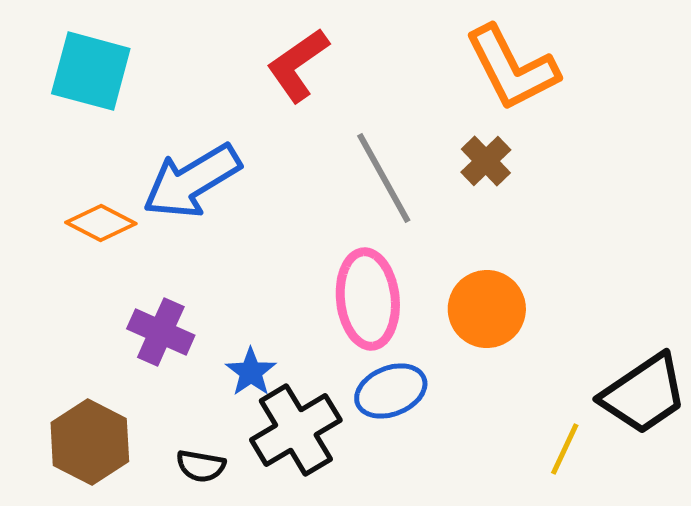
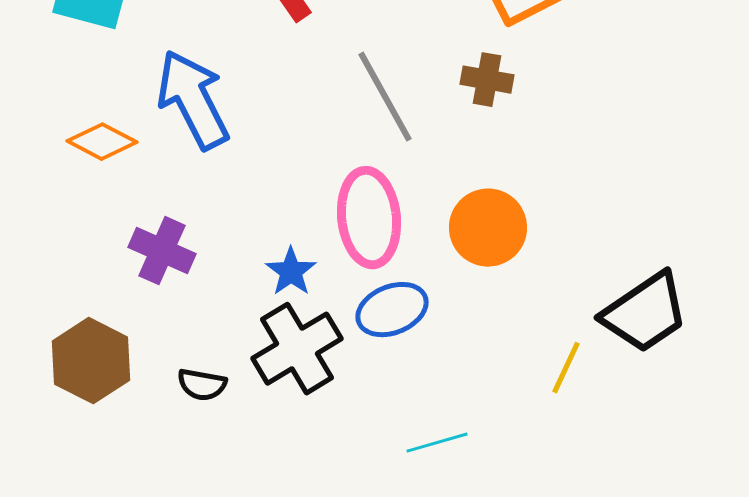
brown cross: (486, 161) -> (487, 80), turned -36
blue arrow: (192, 181) -> (193, 100), turned 94
blue star: (251, 372) -> (291, 272), moved

